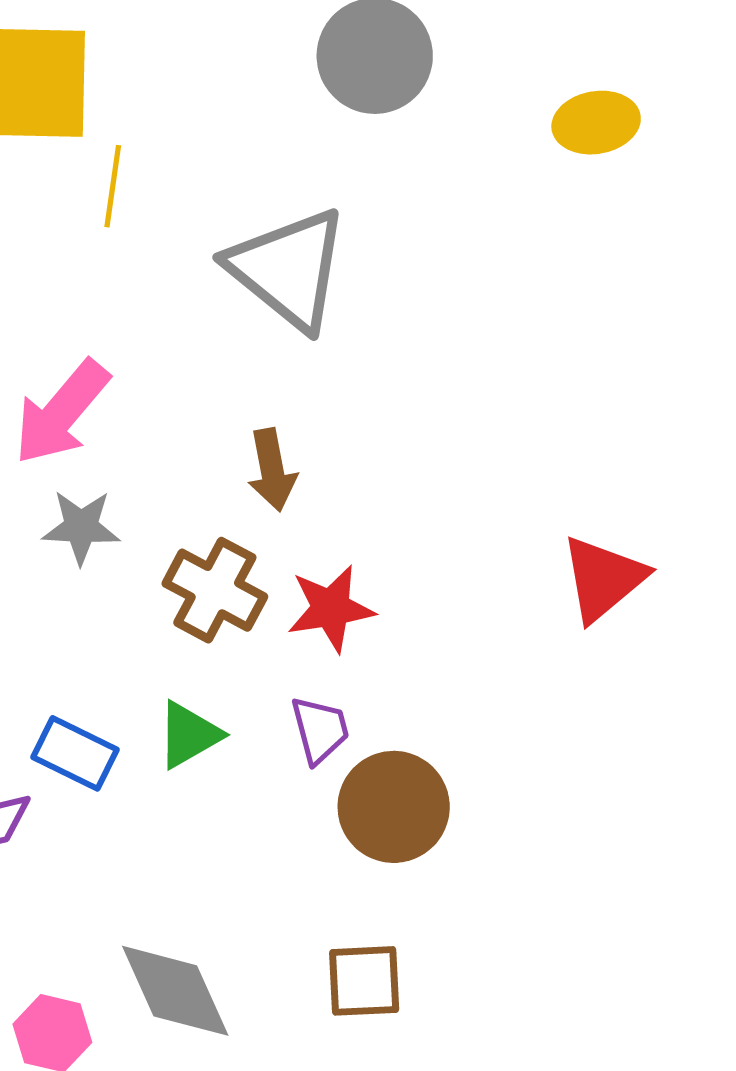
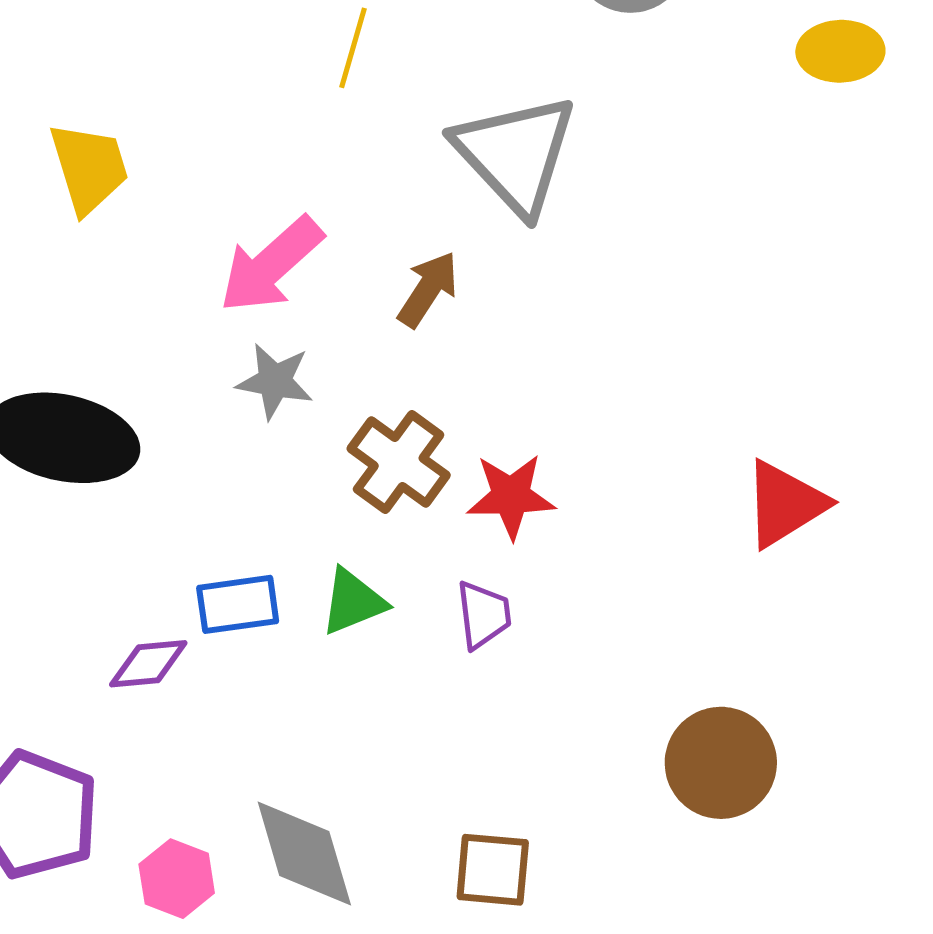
brown arrow: (272, 470) -> (428, 289), moved, turned -144
blue rectangle: (75, 753) -> (238, 604), turned -42
brown circle: (394, 807) -> (721, 763), moved

